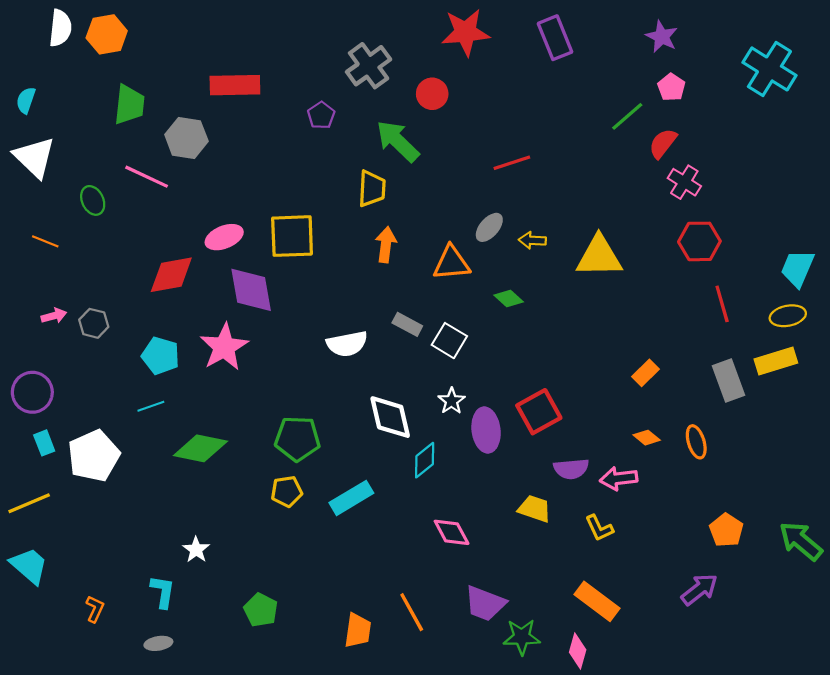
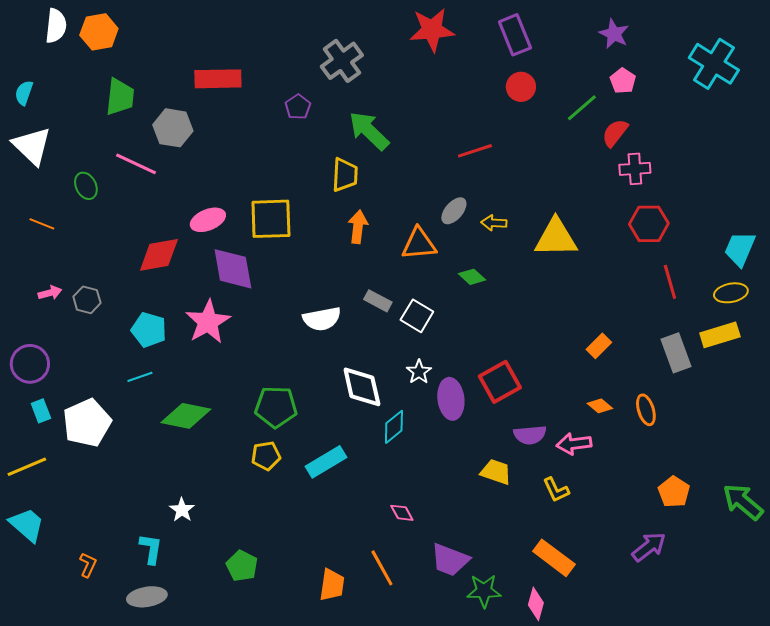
red circle: (432, 94) -> (521, 87), moved
pink cross: (684, 182) -> (635, 169), turned -36
pink diamond: (452, 532) -> (402, 513), moved, size x0.7
gray ellipse: (158, 643) -> (147, 597), size x1.5

